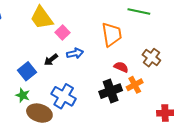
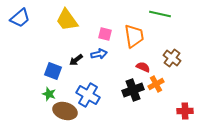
pink square: (62, 32) -> (105, 34), moved, turned -32
blue square: (27, 71) -> (53, 71), turned -30

